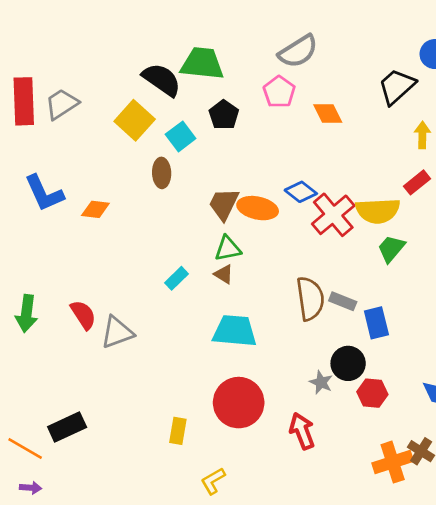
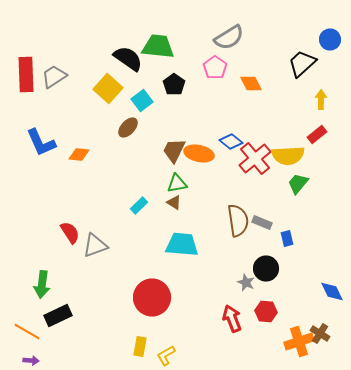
brown ellipse: (162, 173) -> (128, 128), turned 45
green arrow: (27, 313) -> (42, 284), moved
blue rectangle: (376, 323) -> (287, 238), size x0.7
red hexagon: (372, 393) -> (266, 312), moved
red circle: (239, 403) -> (152, 298), moved
yellow rectangle: (178, 431) -> (140, 346), moved

